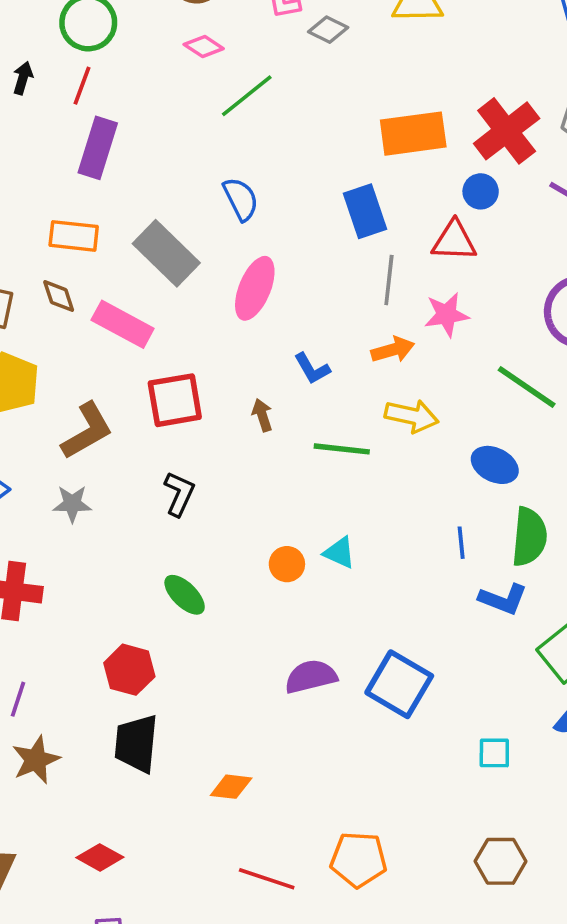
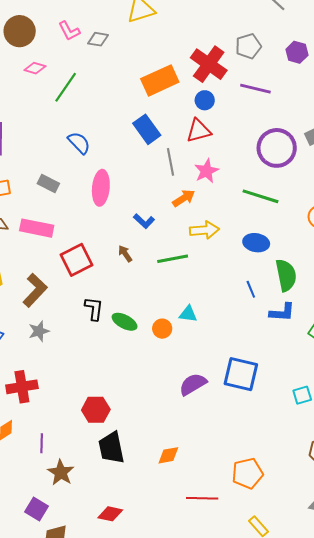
gray rectangle: (166, 253) -> (48, 183), size x0.6
green ellipse: (185, 595) -> (125, 322), moved

